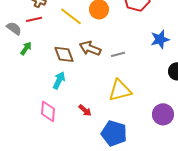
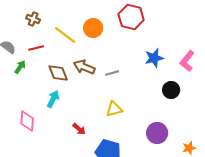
red line: (34, 19) -> (36, 48), moved
yellow triangle: (120, 90) -> (114, 109), size x0.7
pink diamond: (48, 111) -> (27, 121), moved

